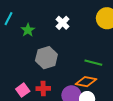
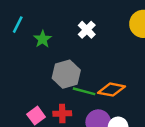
green line: (93, 63) -> (84, 91), moved
orange diamond: (86, 82) -> (112, 90), moved

